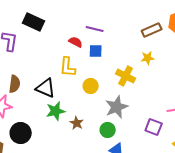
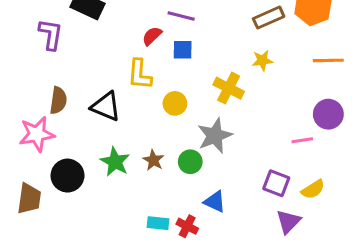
red semicircle: (76, 42) -> (152, 36), turned -72
green star: (56, 111) -> (115, 162), moved, turned -30
purple square: (154, 127) -> (276, 183), moved
green circle: (108, 130) -> (190, 162), moved

